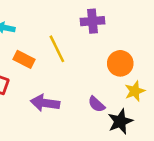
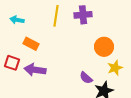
yellow line: (57, 49) -> (56, 16), moved, turned 35
purple arrow: (45, 103) -> (35, 70), moved

